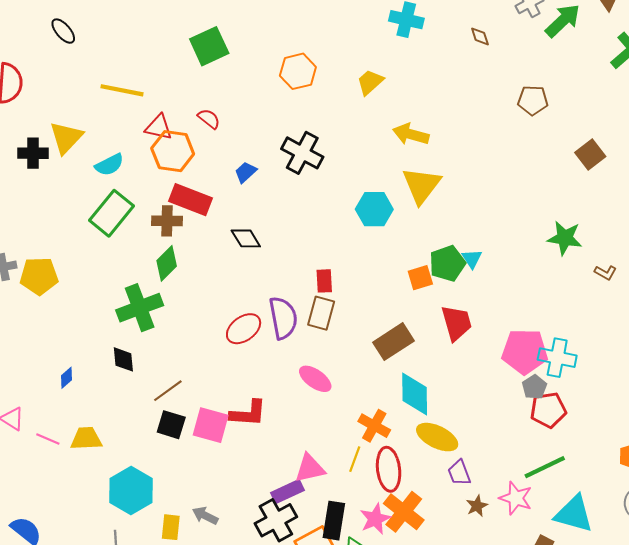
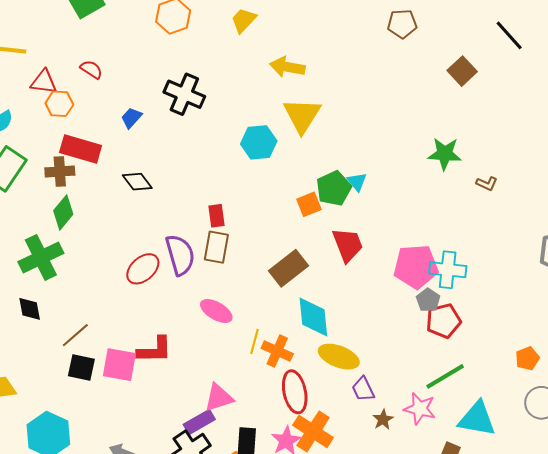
orange hexagon: (173, 151) -> (59, 104), size x0.7
yellow line: (355, 459) -> (254, 341), moved

